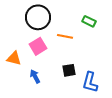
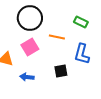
blue arrow: (35, 76) -> (27, 77), turned -56
blue L-shape: (90, 82) -> (82, 54), moved

